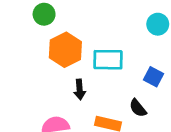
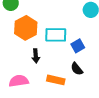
blue square: (153, 77) -> (78, 46), moved, turned 32

